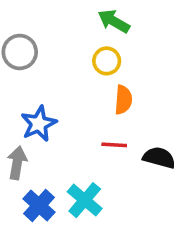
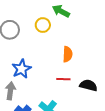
yellow circle: (107, 61) -> (43, 25), moved

